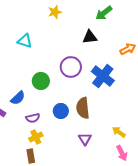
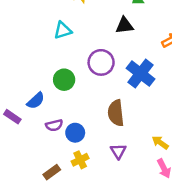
cyan triangle: (25, 41) -> (63, 30), moved, turned -35
blue circle: (61, 111) -> (75, 133), moved
yellow cross: (36, 137) -> (80, 160), moved
brown rectangle: (31, 156) -> (52, 172), turned 64

